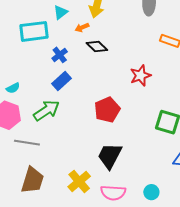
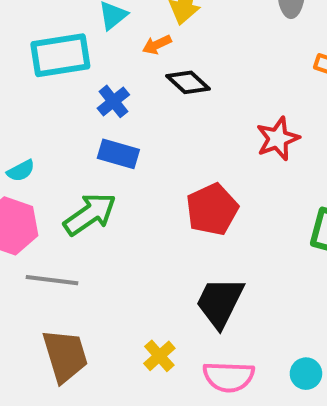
blue rectangle: (61, 81) -> (118, 154), turned 60
brown trapezoid: (32, 180) -> (65, 356), turned -32
yellow cross: (79, 181) -> (159, 356), size x0.7

